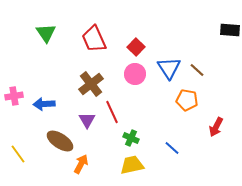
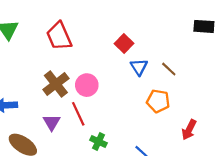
red square: (136, 47) -> (124, 44), moved
blue triangle: (169, 68) -> (139, 67), size x0.7
pink circle: (135, 74) -> (87, 85), moved

